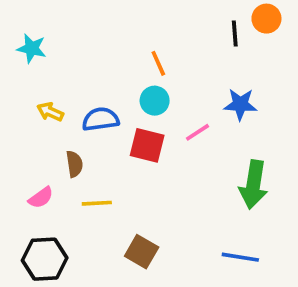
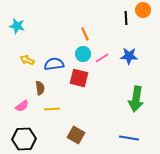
pink line: (197, 132) -> (102, 58), moved

